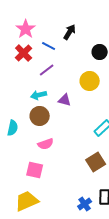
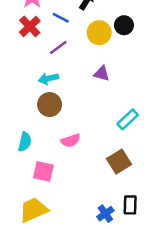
yellow circle: (90, 81) -> (99, 33), moved
purple triangle: (65, 100) -> (102, 74), moved
cyan semicircle: (13, 128) -> (25, 142), moved
pink semicircle: (46, 144) -> (71, 140), moved

